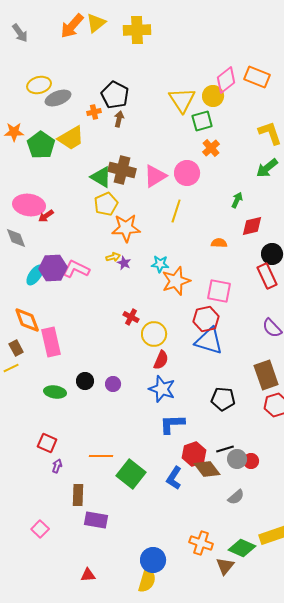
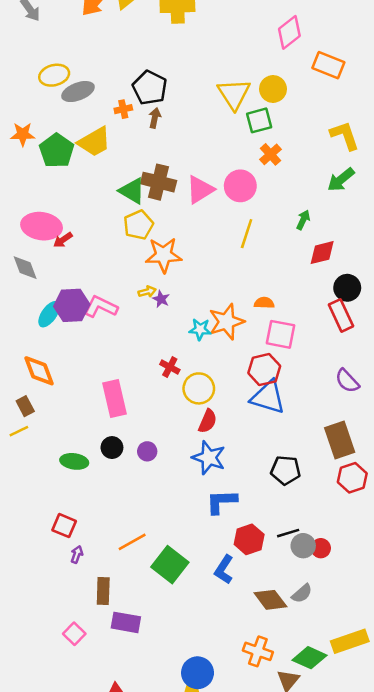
pink diamond: (226, 80) -> (289, 32), moved
yellow line: (176, 211) -> (247, 234), moved
orange semicircle: (219, 243) -> (264, 303), moved
cyan star: (160, 264) -> (200, 329), moved
pink rectangle: (51, 342) -> (114, 398), moved
orange line: (101, 456) -> (132, 542), turned -30
brown diamond: (207, 469) -> (270, 600), moved
pink square: (40, 529) -> (74, 634), moved

